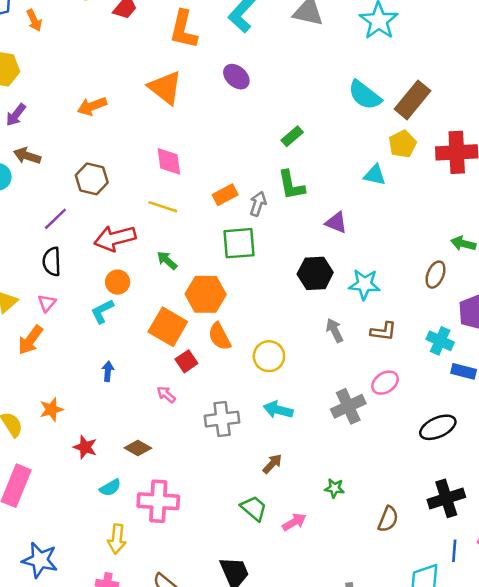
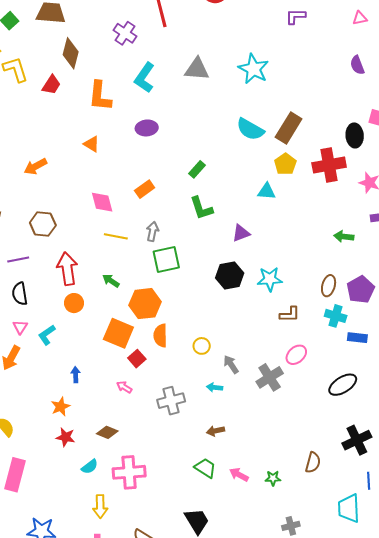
purple ellipse: (236, 77) -> (147, 128), turned -40
orange triangle: (165, 88) -> (92, 144), size x0.6
orange rectangle: (225, 195) -> (145, 189), moved
gray arrow: (258, 204) -> (152, 231), moved
yellow line: (163, 207) -> (116, 236), moved
purple line: (55, 219) -> (18, 259), turned 40
purple triangle: (336, 223) -> (241, 233), turned -36
red arrow: (115, 238) -> (67, 269), turned 104
brown ellipse: (436, 275) -> (329, 286), moved
cyan L-shape: (102, 311) -> (47, 335), moved
gray arrow: (335, 330) -> (231, 364), moved
orange semicircle: (219, 336) -> (160, 335), turned 35
yellow circle: (269, 356) -> (202, 346), size x0.7
orange star: (51, 409) -> (61, 407), moved
cyan arrow: (278, 410) -> (214, 387), size x0.7
brown arrow: (272, 464) -> (216, 431), turned -138
green star: (334, 488) -> (273, 478), moved
pink arrow: (294, 522) -> (239, 475), turned -114

